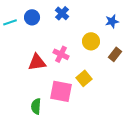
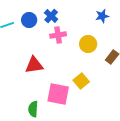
blue cross: (62, 13) -> (51, 16), moved
blue star: (112, 21) -> (102, 16), moved
pink cross: (61, 54) -> (58, 35), moved, turned -35

